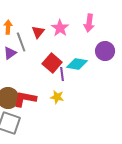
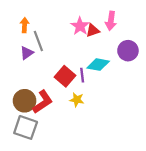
red triangle: (38, 32) -> (93, 30), moved, turned 32
red square: (52, 63) -> (65, 76), moved
red L-shape: (25, 99) -> (43, 102), turned 135

